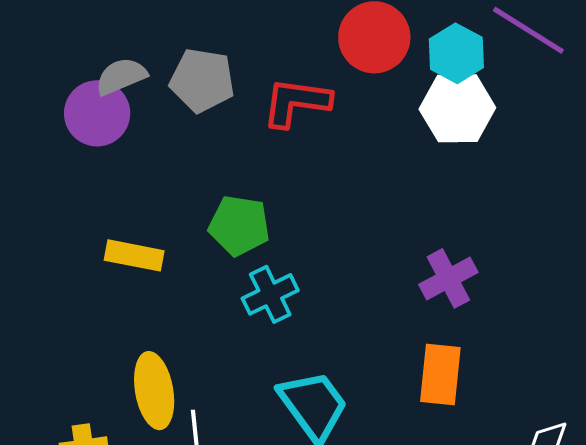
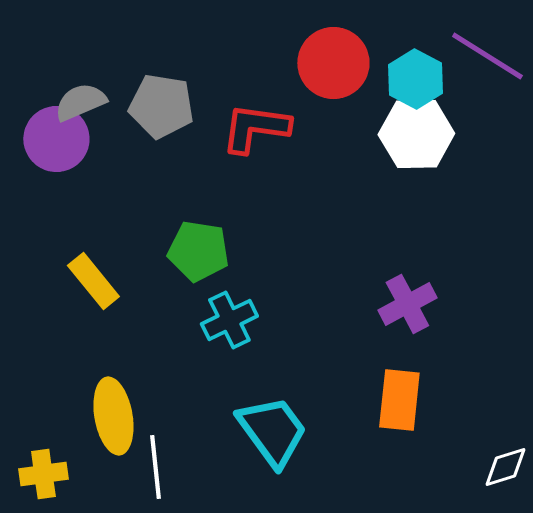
yellow rectangle: (134, 255) -> (93, 281), turned 40

